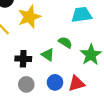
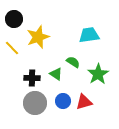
gray circle: (26, 84) -> (35, 103), size x1.5

